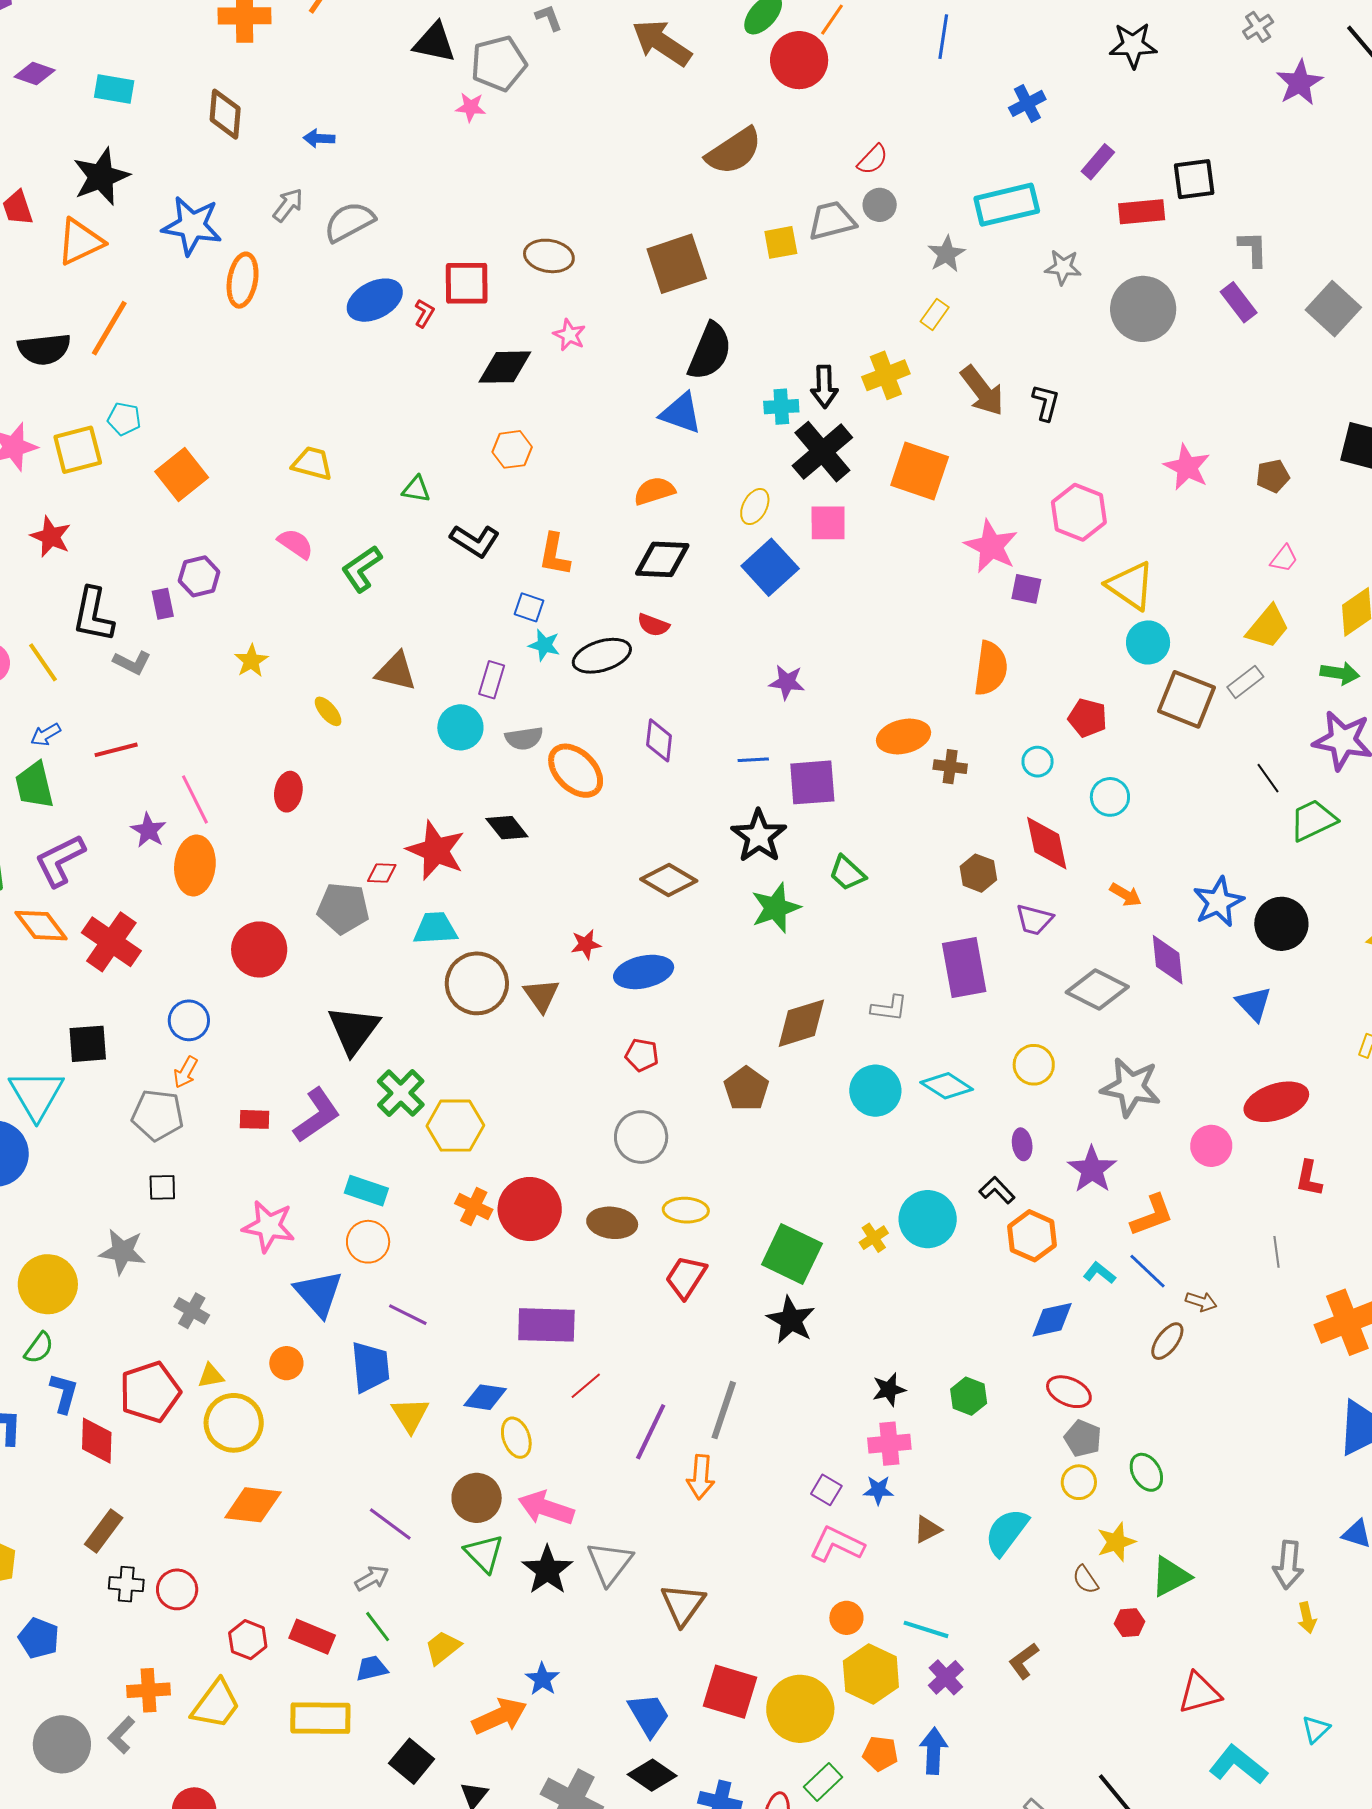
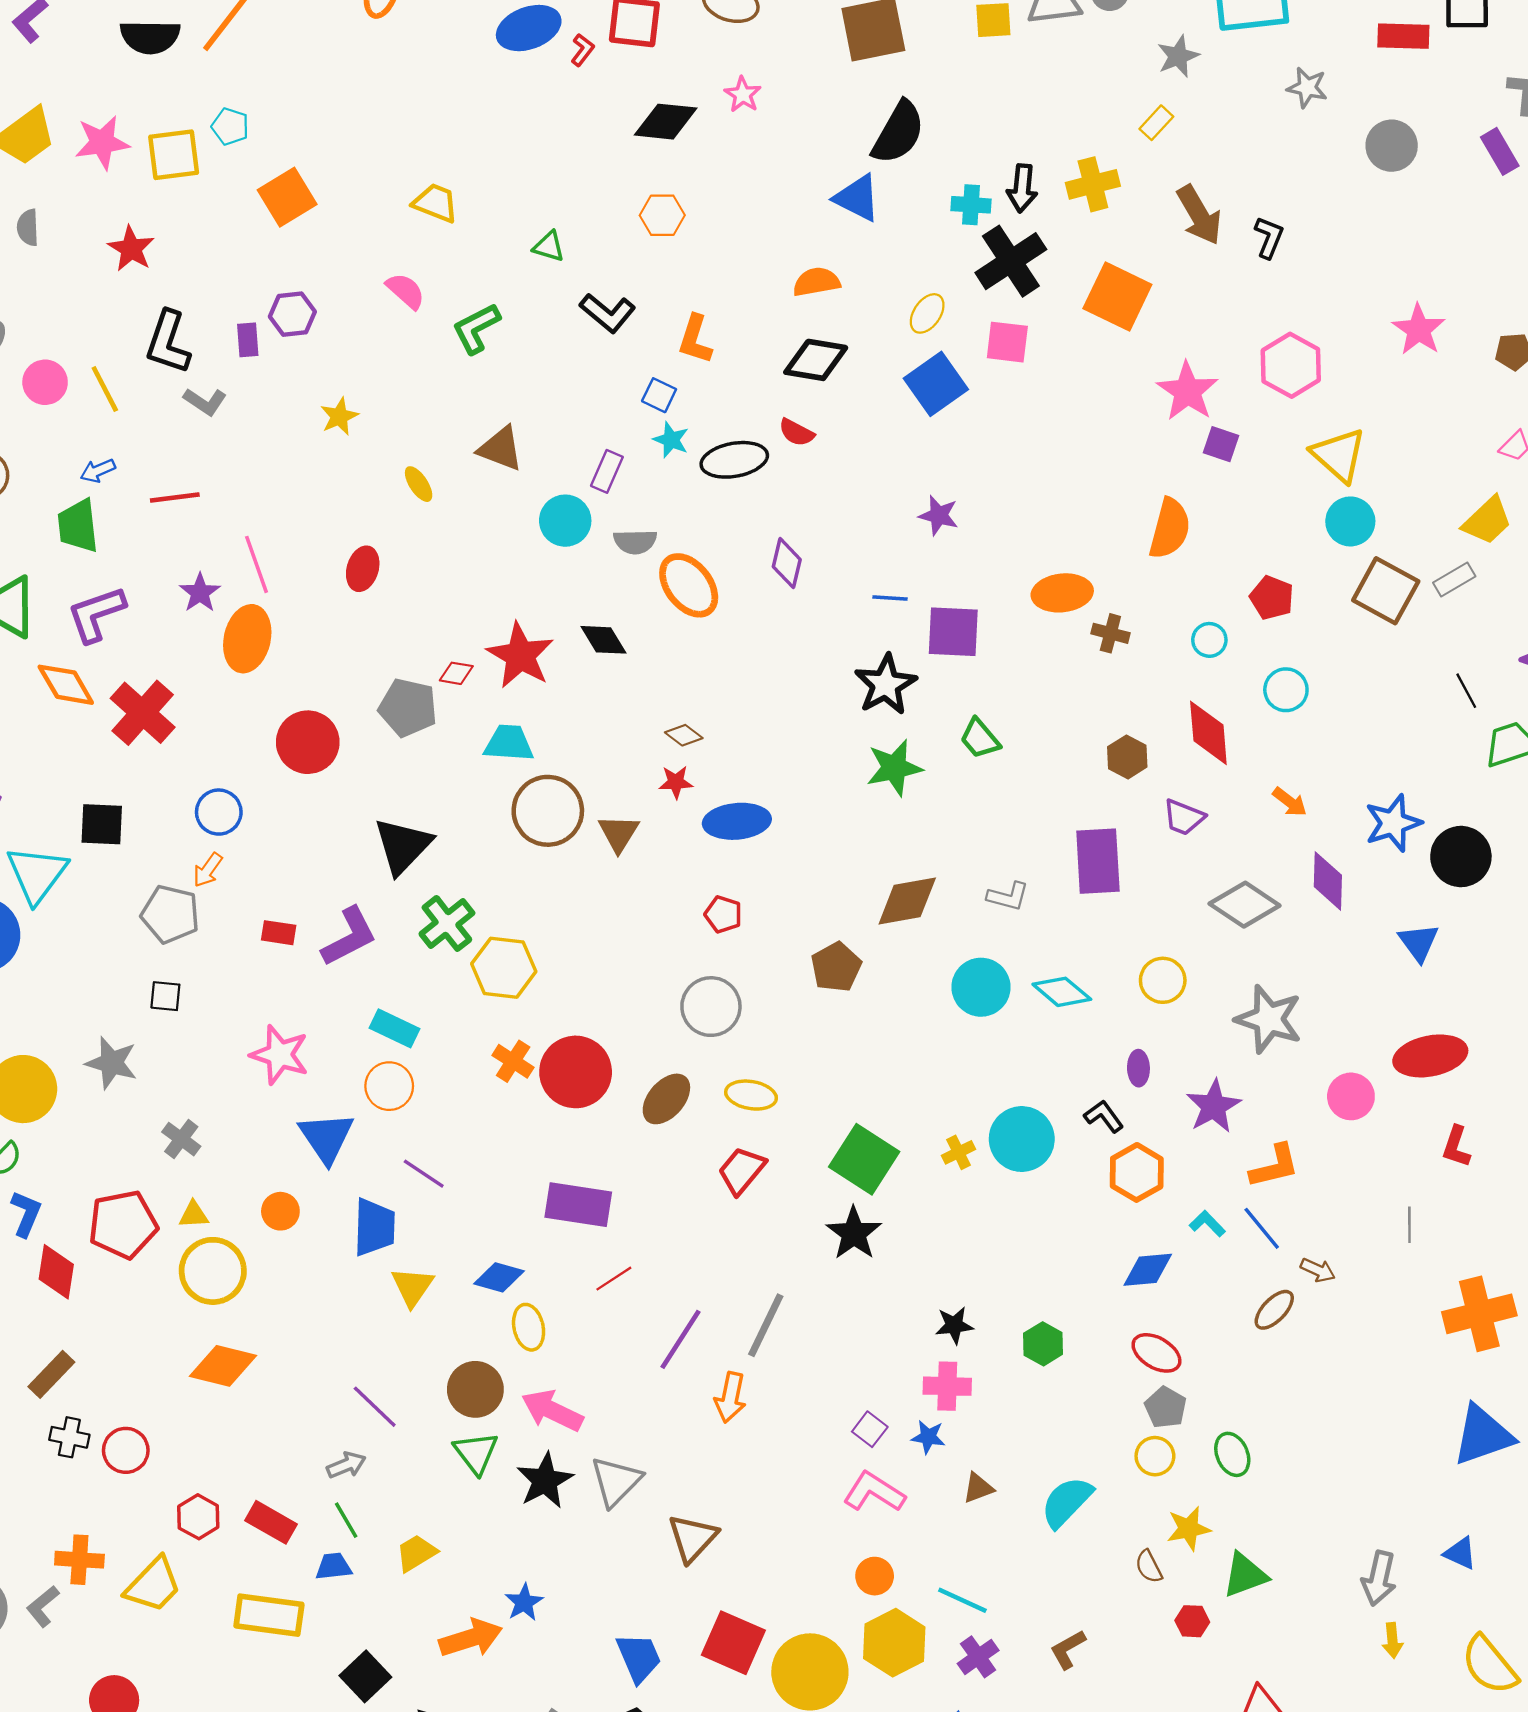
gray circle: (1143, 309) -> (1392, 146), size x0.7
brown diamond: (669, 880) -> (684, 735), moved, size x0.6
brown ellipse: (612, 1223) -> (666, 1099), turned -63

